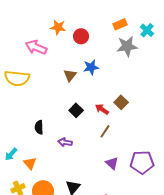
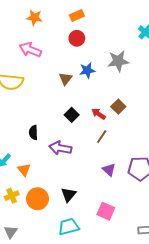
orange rectangle: (120, 24) -> (77, 16), moved
orange star: (58, 27) -> (34, 18), moved
gray star: (127, 46) -> (118, 61), moved
purple arrow: (65, 142) -> (60, 148), size x1.5

